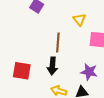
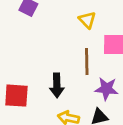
brown line: (58, 42) -> (87, 62), moved

